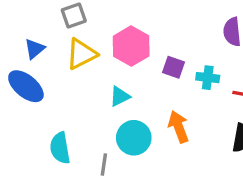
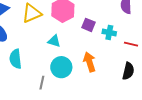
cyan triangle: (120, 96) -> (54, 41), turned 40
cyan semicircle: (60, 148) -> (16, 59), moved

